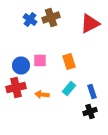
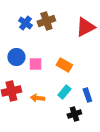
orange rectangle: (69, 62) -> (64, 65), turned -42
blue circle: (21, 66) -> (16, 57), moved
black cross: (90, 112) -> (74, 114), moved

